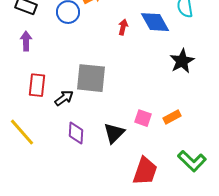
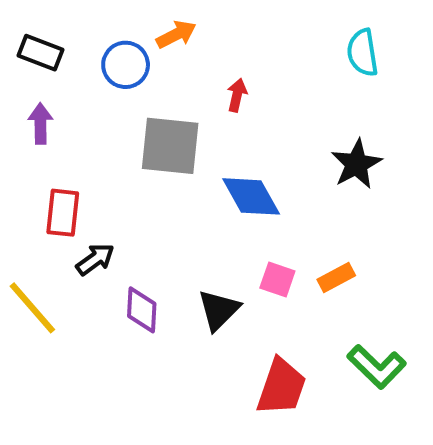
blue diamond: (155, 22) -> (251, 196), moved
gray square: (91, 78) -> (170, 146), moved
black arrow: (64, 98) -> (95, 259), moved

